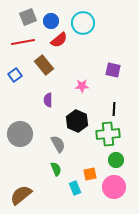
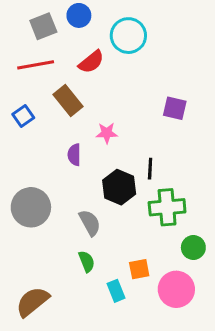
blue circle: (51, 21) -> (79, 15), moved
pink star: (82, 86) -> (107, 133), moved
black line: (114, 109) -> (150, 169), moved
green circle: (116, 160) -> (193, 248), moved

